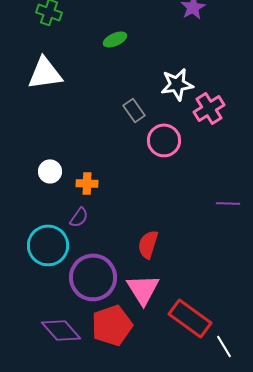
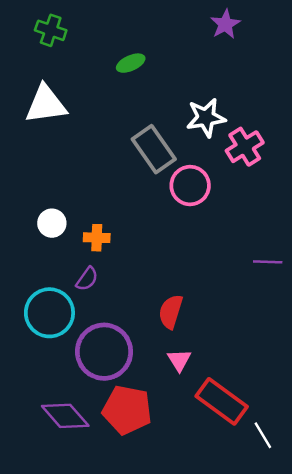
gray rectangle: (134, 110) -> (154, 149), size x1.6
pink triangle: (143, 289) -> (179, 360), moved, size x0.6
red pentagon: (112, 325) -> (127, 410), turned 30

